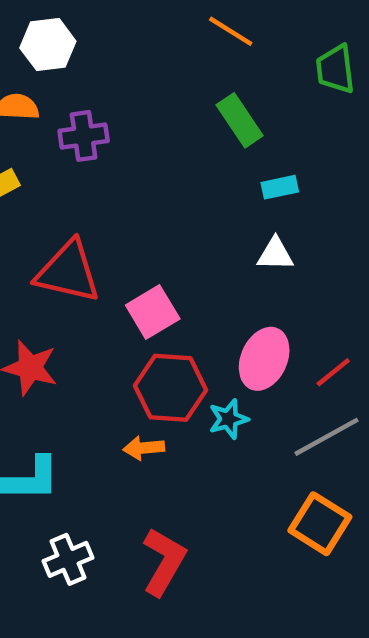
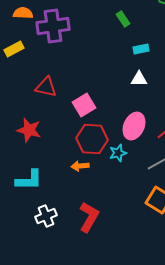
green rectangle: (240, 120) -> (123, 19), size x0.7
purple cross: (84, 136) -> (53, 26), size x1.5
red triangle: (68, 272) -> (46, 87), size x0.7

